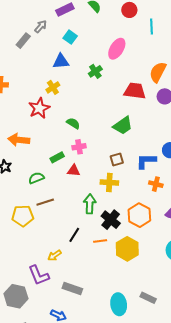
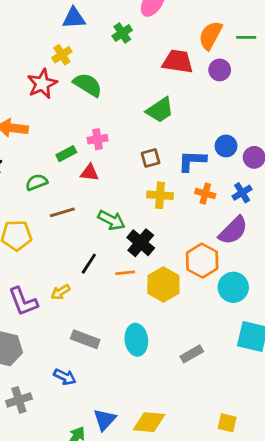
green semicircle: (73, 123) -> (88, 85), moved, size x1.5
yellow cross: (109, 182) -> (160, 195), moved
brown line: (45, 202) -> (62, 212), moved
green arrow: (90, 204) -> (111, 220), turned 114
orange hexagon: (139, 215) -> (202, 261), moved
purple L-shape: (39, 275) -> (23, 302), moved
gray rectangle: (148, 298) -> (192, 354), turned -56
cyan ellipse: (119, 304) -> (136, 340), moved

